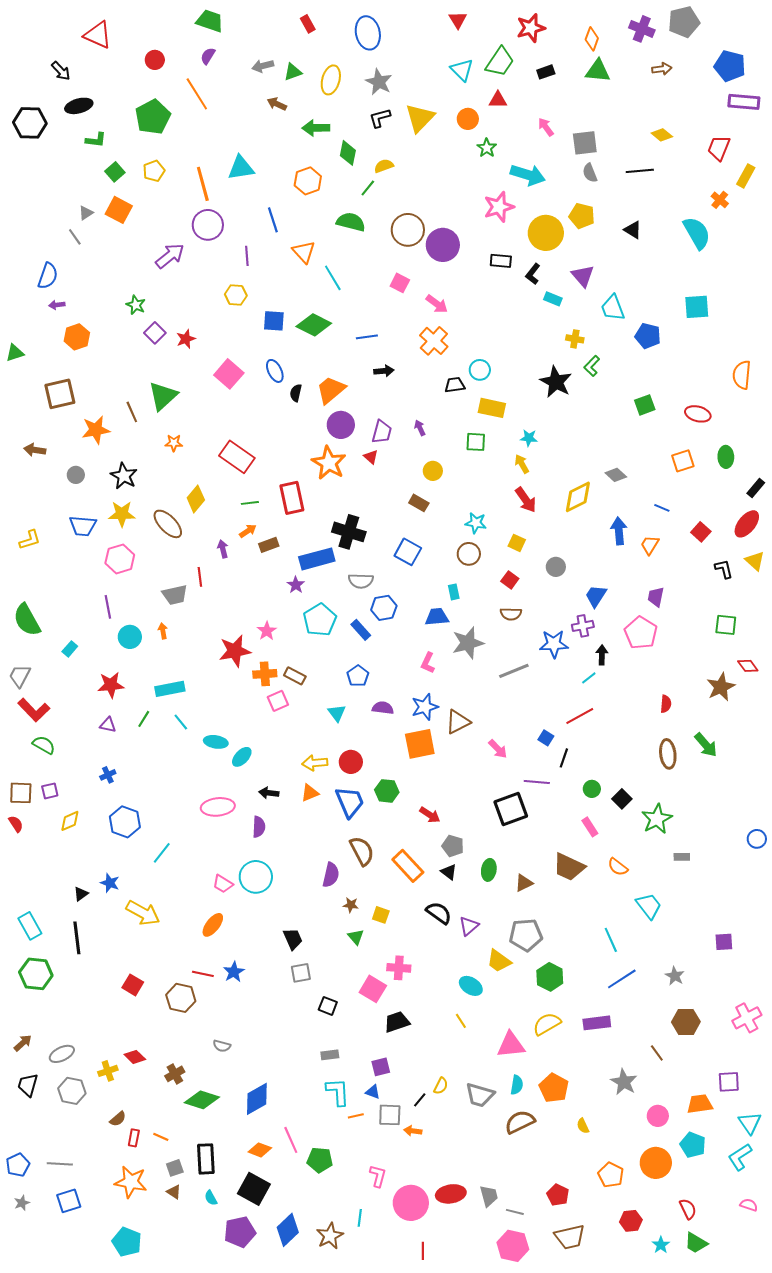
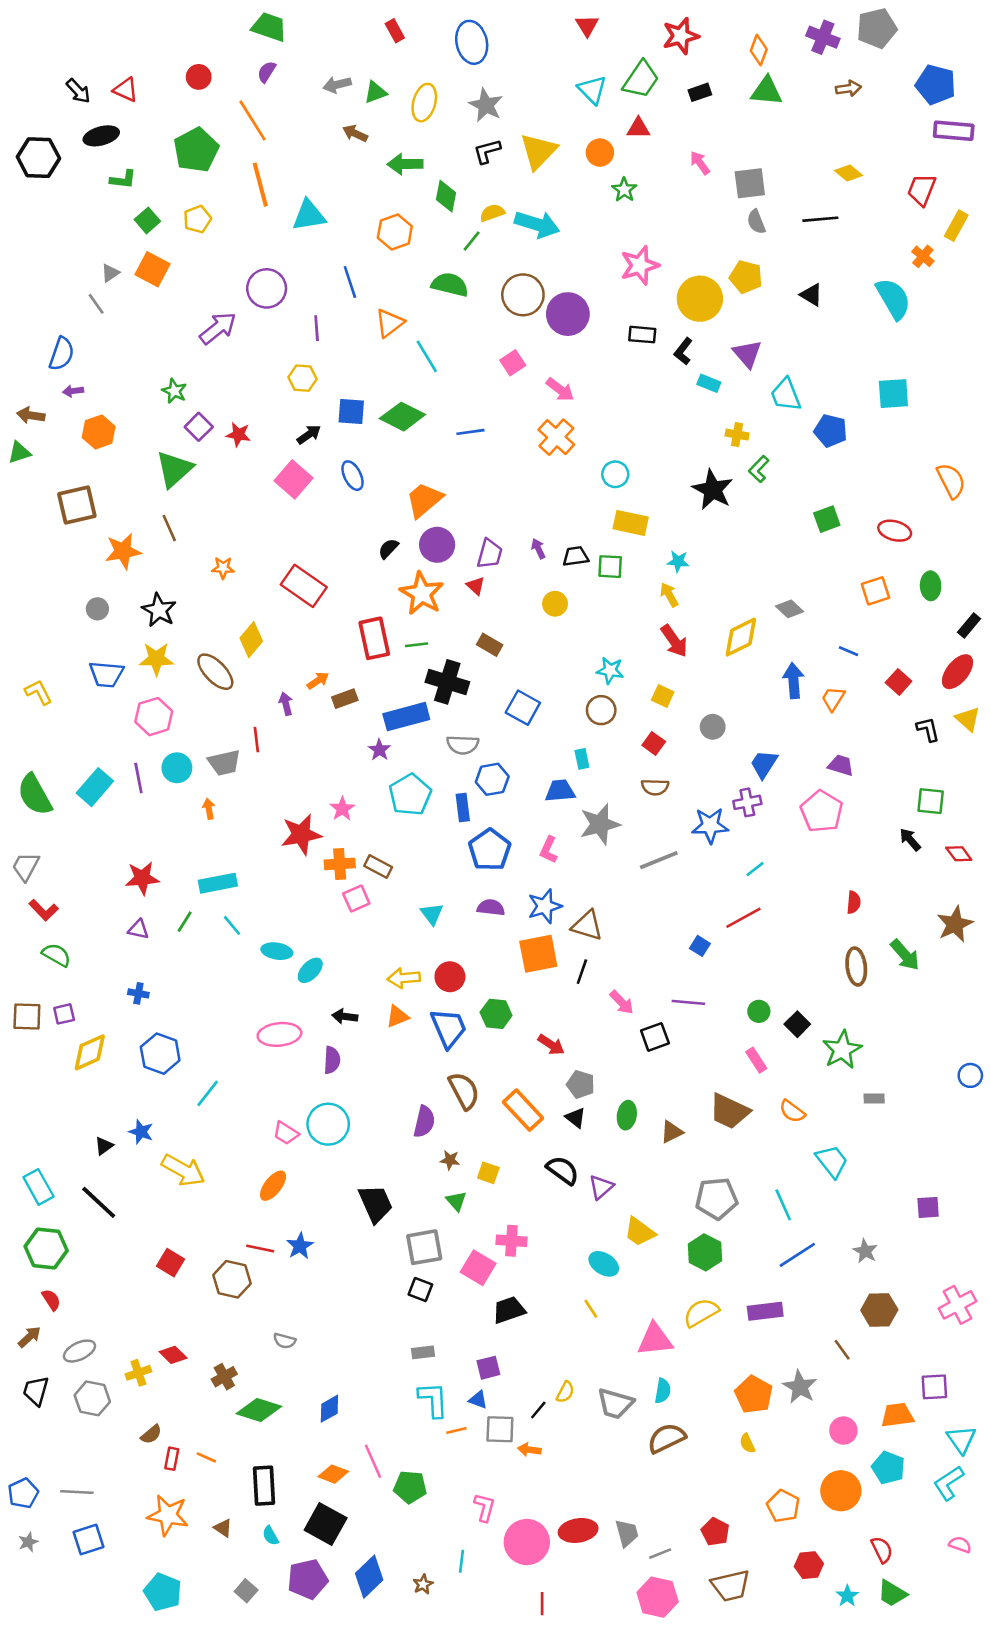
red triangle: (98, 35) -> (126, 90), moved, size x0.7
cyan arrow: (528, 175) -> (537, 224), moved
orange line: (203, 184) -> (260, 185), moved
orange triangle: (304, 252) -> (390, 323), turned 35
pink square: (400, 283) -> (513, 363), turned 30
red star: (186, 339) -> (238, 435), turned 30
black arrow: (384, 371) -> (309, 435), moved, turned -30
orange semicircle: (742, 375) -> (951, 481), turned 148
black trapezoid: (455, 385) -> (576, 556), moved
black semicircle: (296, 393) -> (388, 549), moved, turned 30
green triangle: (163, 396) -> (174, 469), moved
brown arrow: (35, 450) -> (31, 415), moved
green line: (250, 503) -> (417, 645), moved
brown rectangle: (419, 503) -> (490, 645), moved
yellow L-shape: (30, 540) -> (38, 692), turned -100
purple trapezoid: (656, 597) -> (841, 765), turned 95
blue rectangle: (361, 630) -> (463, 808), turned 35
cyan circle: (130, 637) -> (177, 768), moved
cyan rectangle: (70, 649) -> (95, 787), moved, size x1.8
black arrow: (602, 655) -> (910, 840), moved, turned -42
blue pentagon: (358, 676) -> (490, 850), moved, size x1.5
brown star: (721, 687) -> (955, 924), moved
red L-shape: (34, 710) -> (44, 910), size x0.7
brown triangle: (458, 722) -> (587, 925), turned 44
pink arrow: (498, 749) -> (622, 1002), moved
black line: (564, 758) -> (582, 972), moved
blue cross: (108, 775) -> (138, 993), turned 35
black square: (511, 809) -> (655, 1037), size x0.7
yellow diamond: (70, 821) -> (90, 1052), size x1.4
red semicircle: (16, 824) -> (51, 1300), moved
gray pentagon: (526, 935) -> (717, 1198), moved
black line: (77, 938) -> (99, 1202), turned -40
black trapezoid: (293, 939) -> (376, 1204), size x1.4
gray square: (301, 973) -> (424, 1247), moved, size x1.4
orange pentagon: (554, 1088) -> (754, 1395), moved
blue diamond: (257, 1099) -> (329, 1409), size x0.7
gray square: (175, 1168) -> (246, 1591), moved, turned -30
gray line: (515, 1212) -> (660, 1554), turned -36
brown star: (330, 1236) -> (423, 1584), size x0.6

